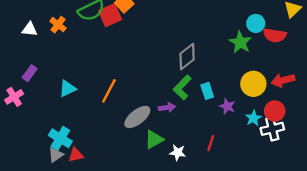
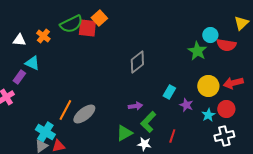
red square: (110, 15) -> (87, 28), turned 30
gray diamond: (187, 57) -> (137, 62), moved
green L-shape: (182, 87) -> (148, 122), moved
cyan triangle: (67, 89) -> (32, 63), moved, turned 49
orange line: (109, 91) -> (65, 110), moved
cyan rectangle: (207, 91) -> (169, 92), turned 48
gray ellipse: (137, 117) -> (84, 114), moved
white cross: (272, 129) -> (224, 136), moved

